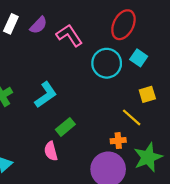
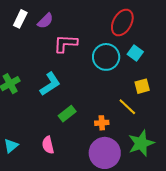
pink L-shape: (69, 35) -> (66, 44), moved, turned -55
orange cross: (118, 141) -> (102, 123), moved
pink semicircle: (51, 151) -> (48, 145), moved

